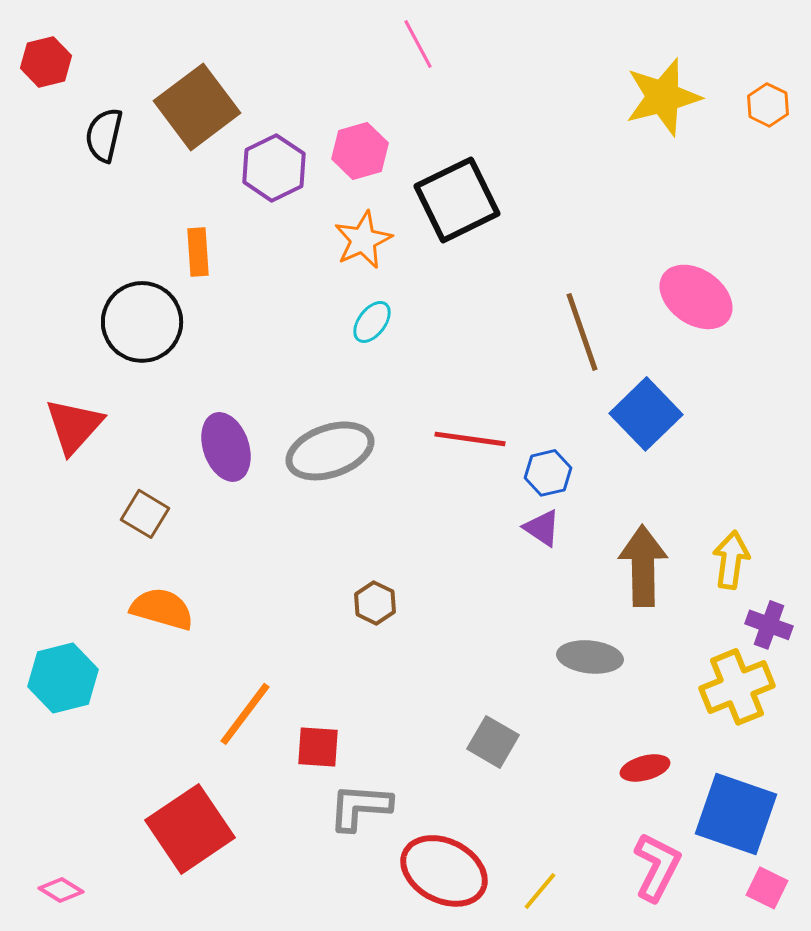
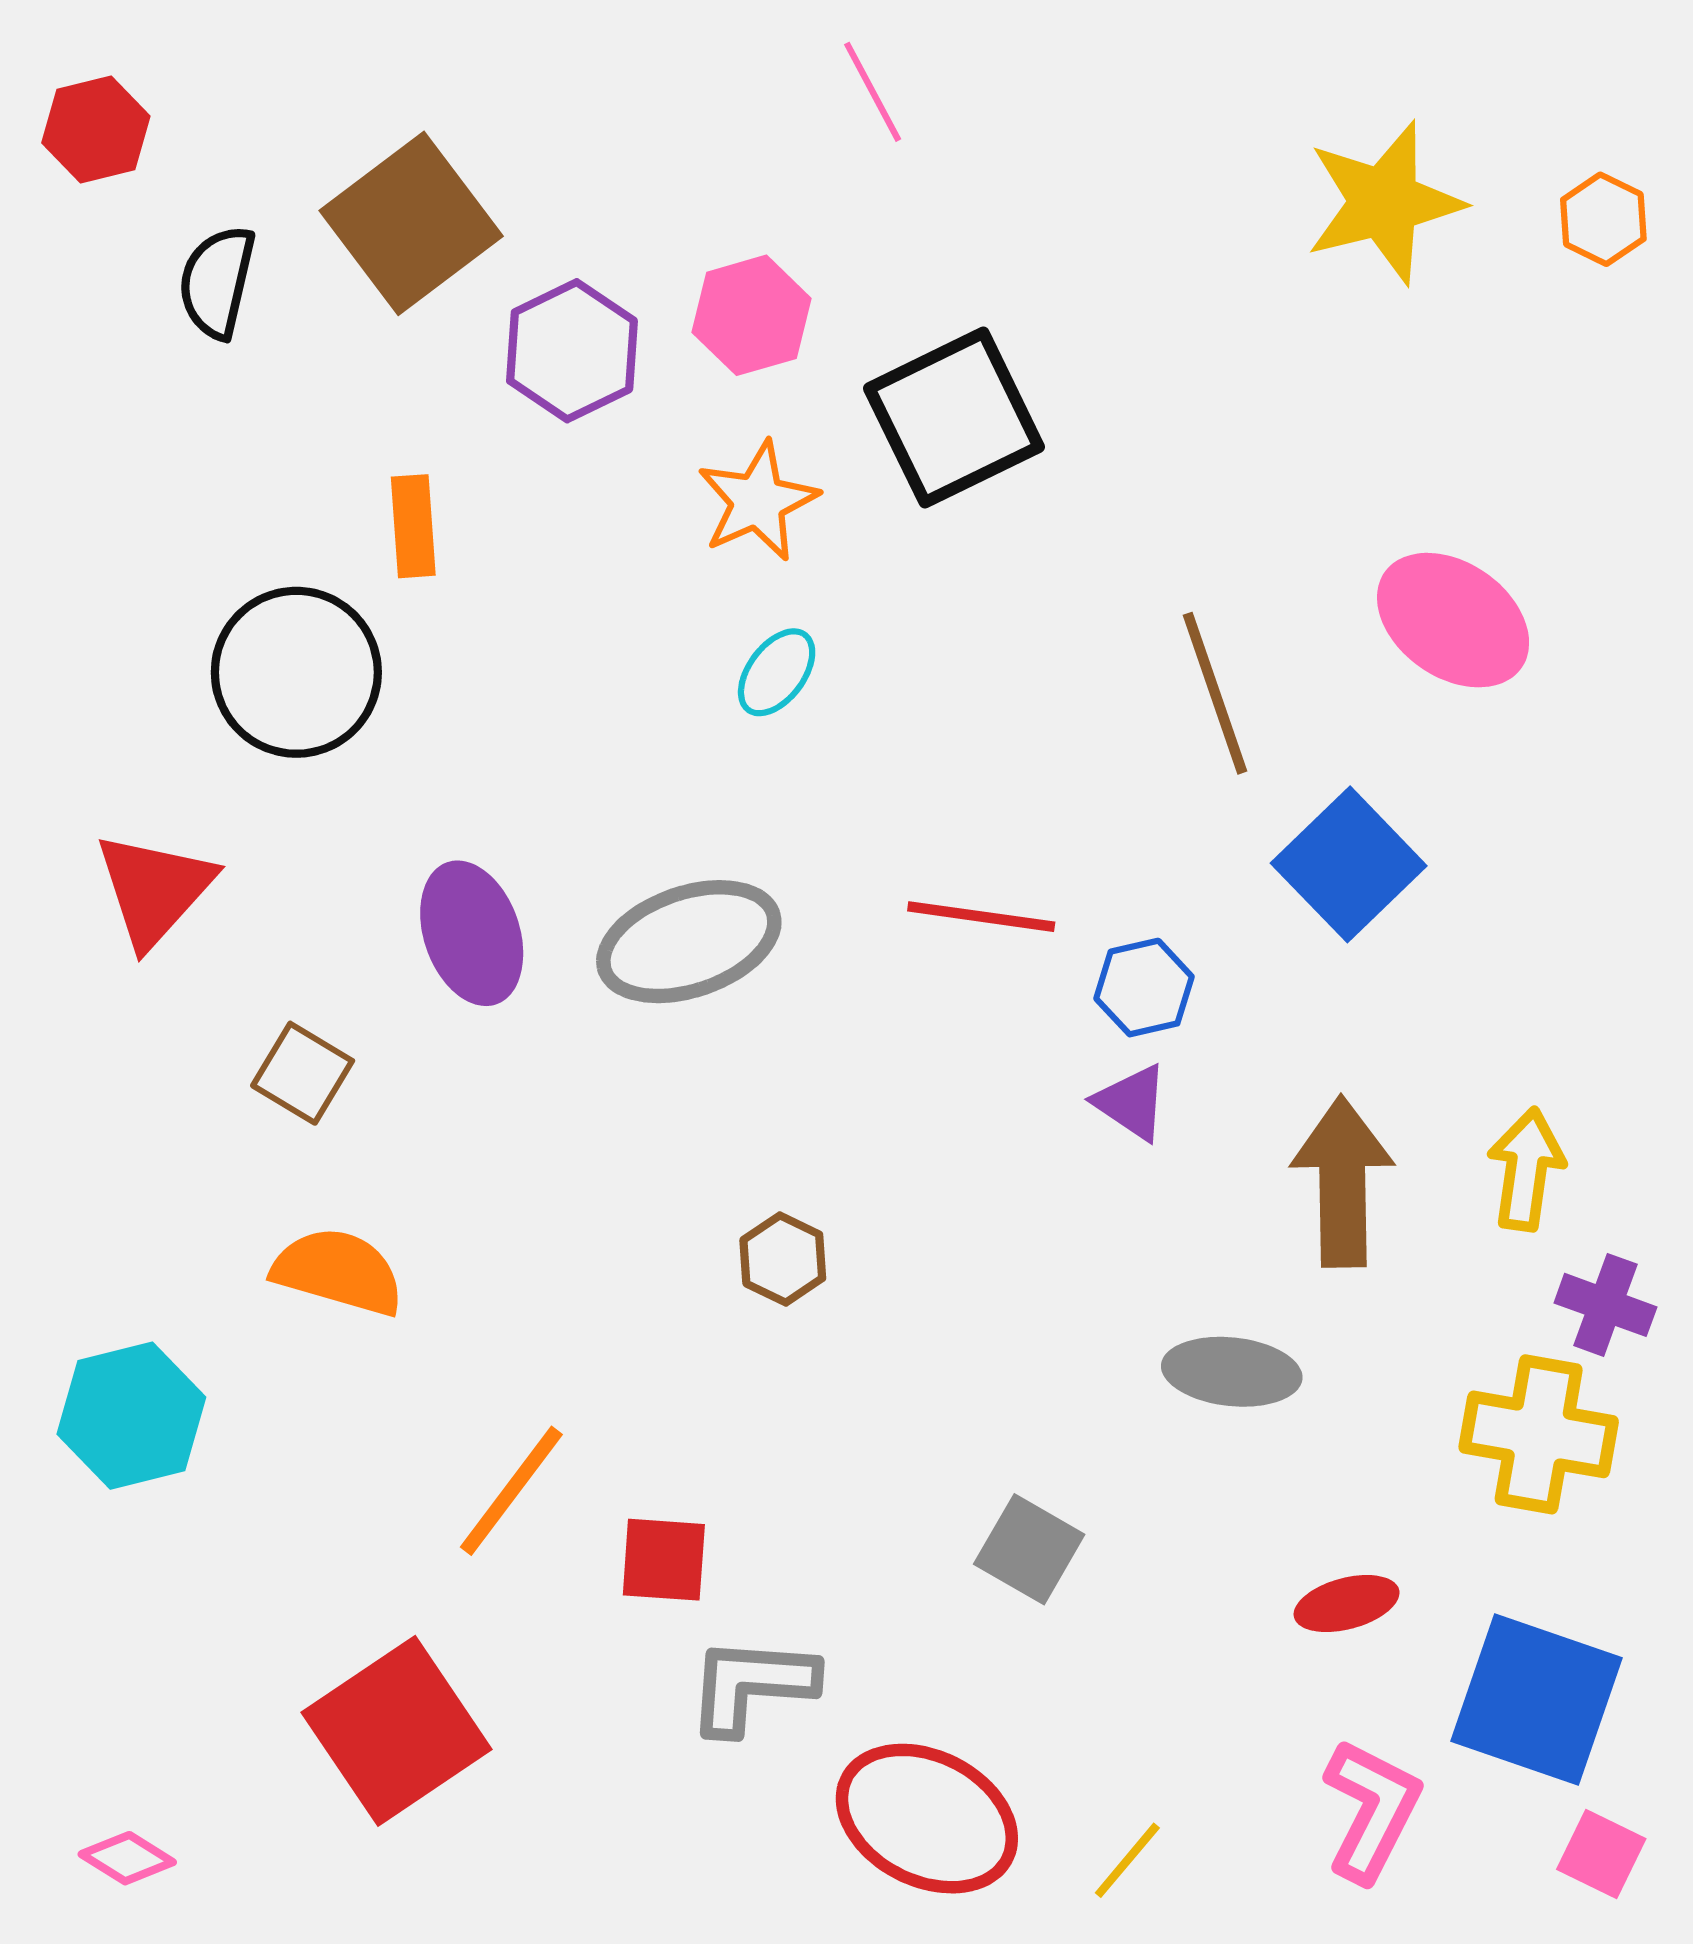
yellow cross: (737, 687) -> (1539, 1434), turned 32

